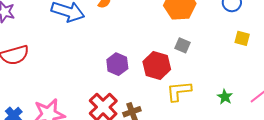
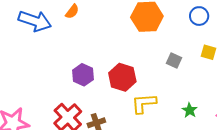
gray square: (183, 45) -> (174, 60), moved

